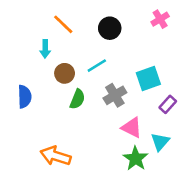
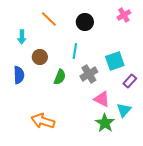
cyan arrow: (45, 49) -> (22, 37), moved
cyan line: (97, 66) -> (75, 51), turned -49
brown circle: (65, 73) -> (40, 57), moved

